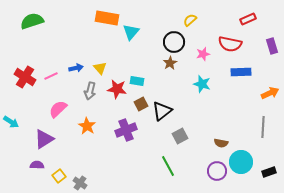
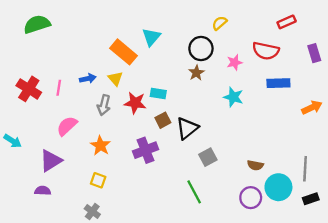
orange rectangle: (107, 18) -> (124, 52), moved, turned 30
pink line: (51, 76) -> (59, 88), turned -56
gray line: (263, 127) -> (305, 169), moved
yellow square: (59, 176) -> (98, 180), moved, turned -32

